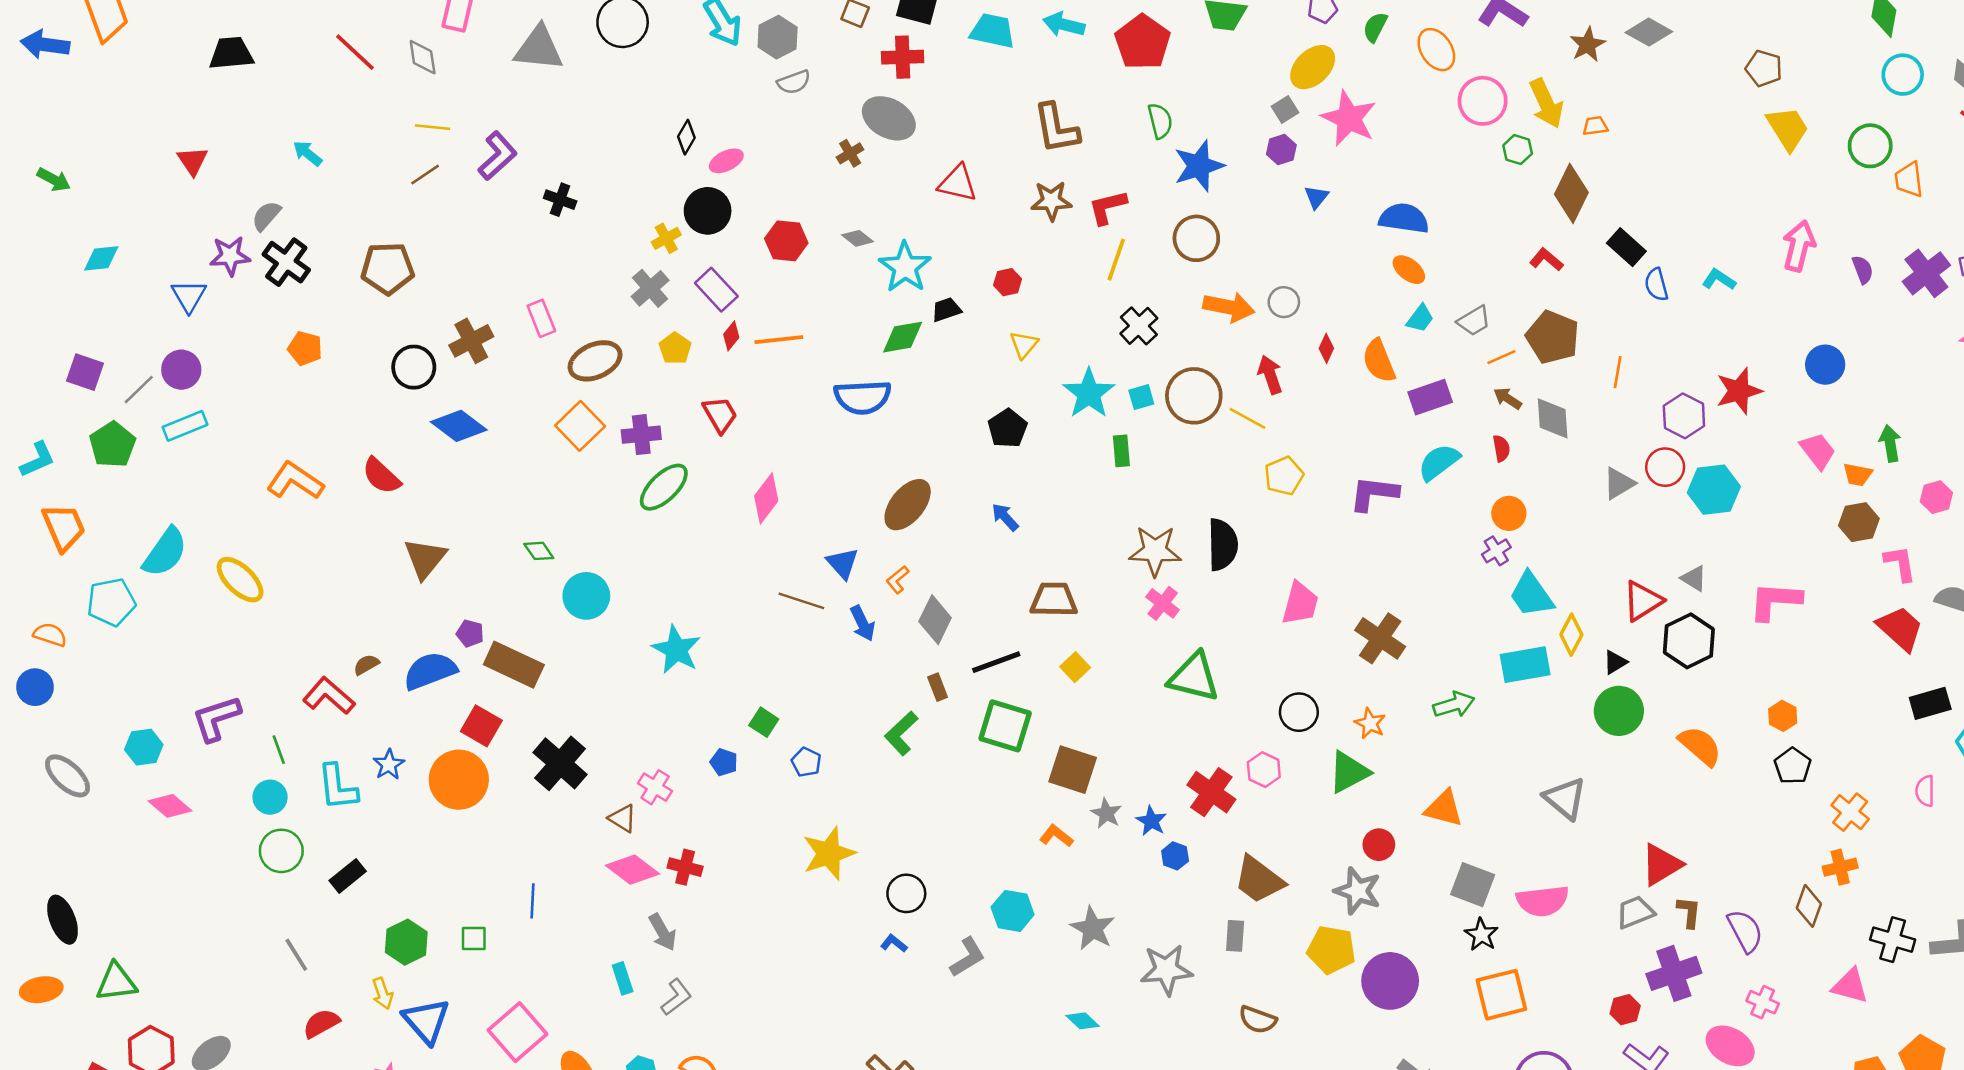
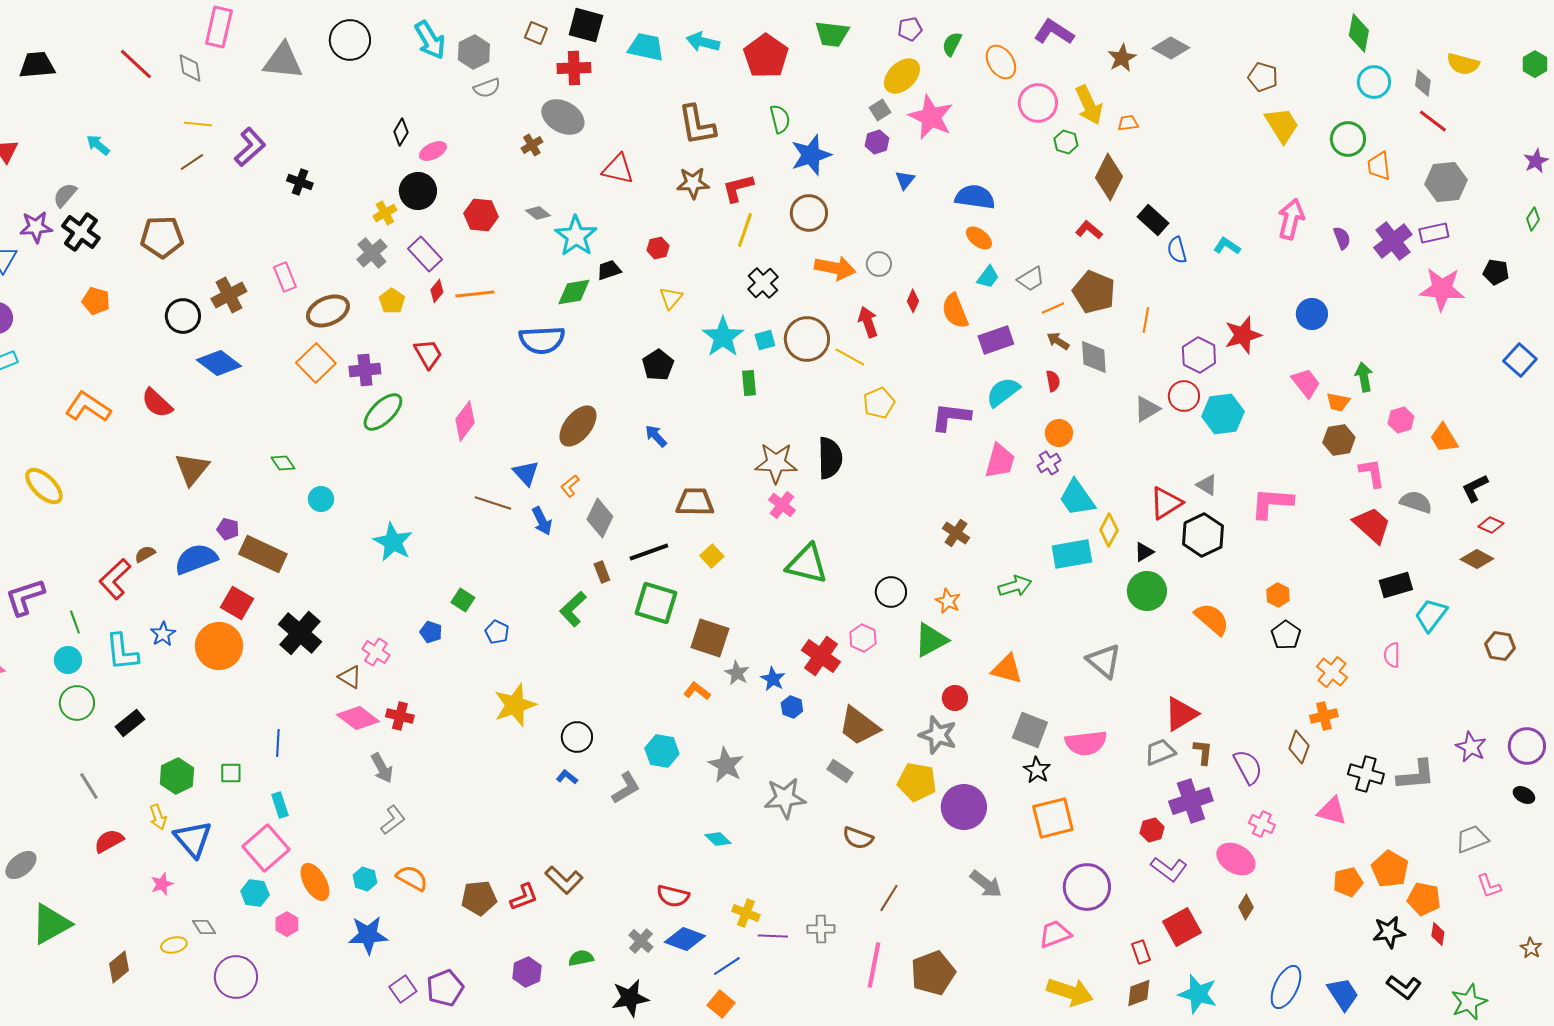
cyan circle: (586, 596) -> (321, 499), size x0.7
pink trapezoid: (1300, 603) -> (1000, 461), moved
brown cross: (1380, 638) -> (956, 533), size x0.7
red L-shape: (329, 696) -> (115, 579), turned -84
gray rectangle: (1235, 936) -> (840, 771), turned -60
cyan rectangle: (623, 978) -> (280, 805), moved

